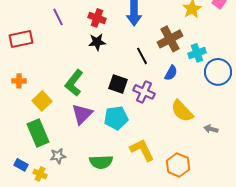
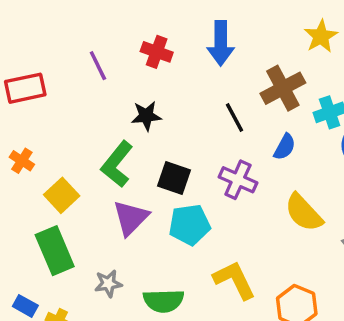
purple line: (58, 17) -> (98, 66), moved
black star: (97, 42) -> (146, 116), moved
orange cross: (19, 81) -> (22, 161), turned 32
black square: (118, 84) -> (174, 178), moved
gray star: (58, 156) -> (108, 283), moved

